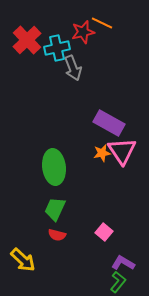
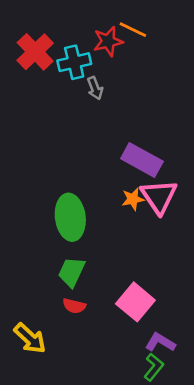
gray arrow: (73, 68) -> (95, 88), size x0.7
pink square: (104, 232) -> (135, 302), size x1.6

